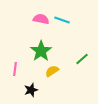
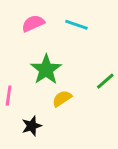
pink semicircle: (41, 19) -> (33, 23), moved, turned -35

